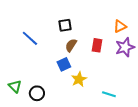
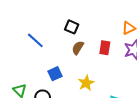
black square: (65, 25) -> (72, 27), turned 32
blue square: (64, 64) -> (55, 74), moved

